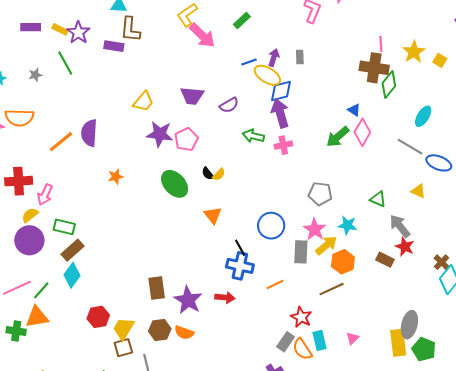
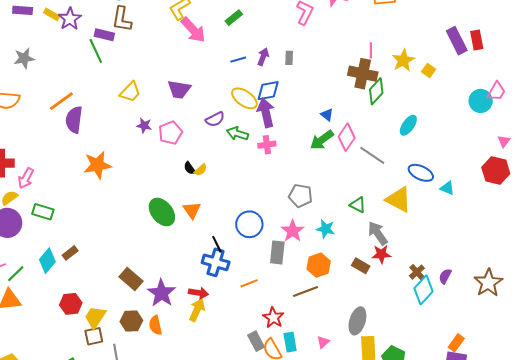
green line: (65, 63) -> (96, 51), moved
gray star: (35, 75) -> (24, 58), size x1.5
yellow ellipse: (267, 75) -> (244, 98), moved
purple semicircle: (229, 105) -> (215, 119), moved
blue triangle: (354, 110) -> (327, 115), moved
purple star: (160, 134) -> (144, 126), size x0.6
orange line: (61, 142) -> (61, 101), moved
gray line: (410, 147) -> (372, 155), moved
orange star: (116, 177) -> (97, 165), size x1.8
green ellipse: (175, 184) -> (162, 212), moved
yellow triangle: (418, 191) -> (399, 200), size x1.8
yellow arrow: (326, 245) -> (197, 310), moved, turned -30
red star: (405, 247) -> (381, 254), turned -30
brown rectangle: (73, 250) -> (70, 253), moved, size x0.7
brown rectangle: (157, 288) -> (131, 279), turned -45
gray ellipse: (409, 325) -> (357, 321), moved
orange semicircle: (184, 333) -> (155, 325), turned 54
gray rectangle: (286, 342) -> (256, 341), turned -66

